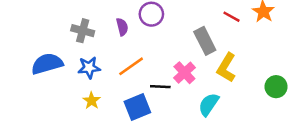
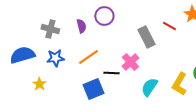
red line: (232, 17) -> (169, 26), moved
yellow L-shape: (226, 68) -> (179, 84), moved
yellow star: (92, 101) -> (39, 84), moved

